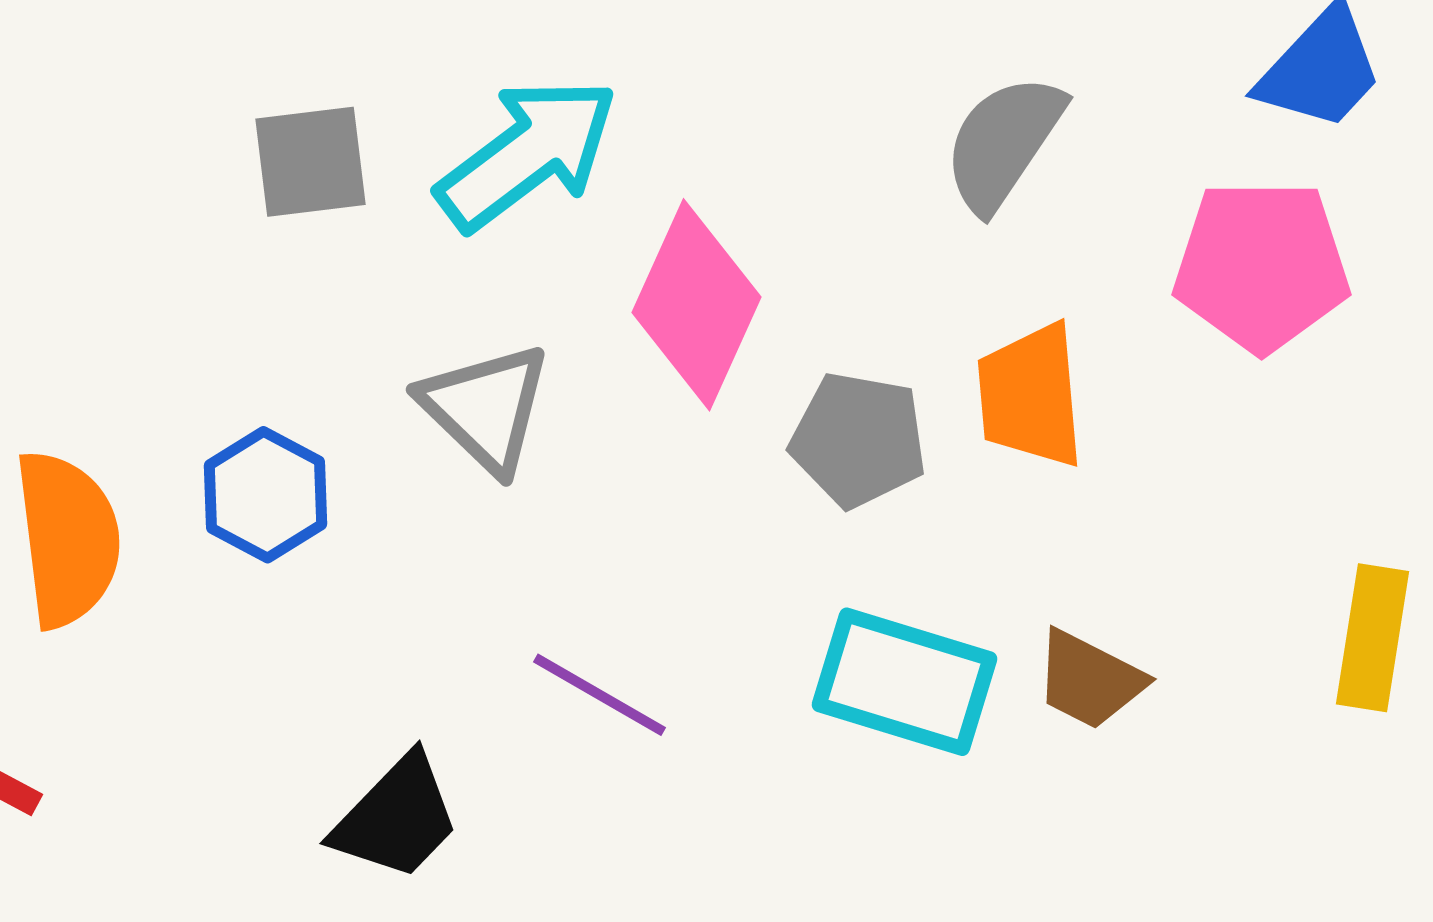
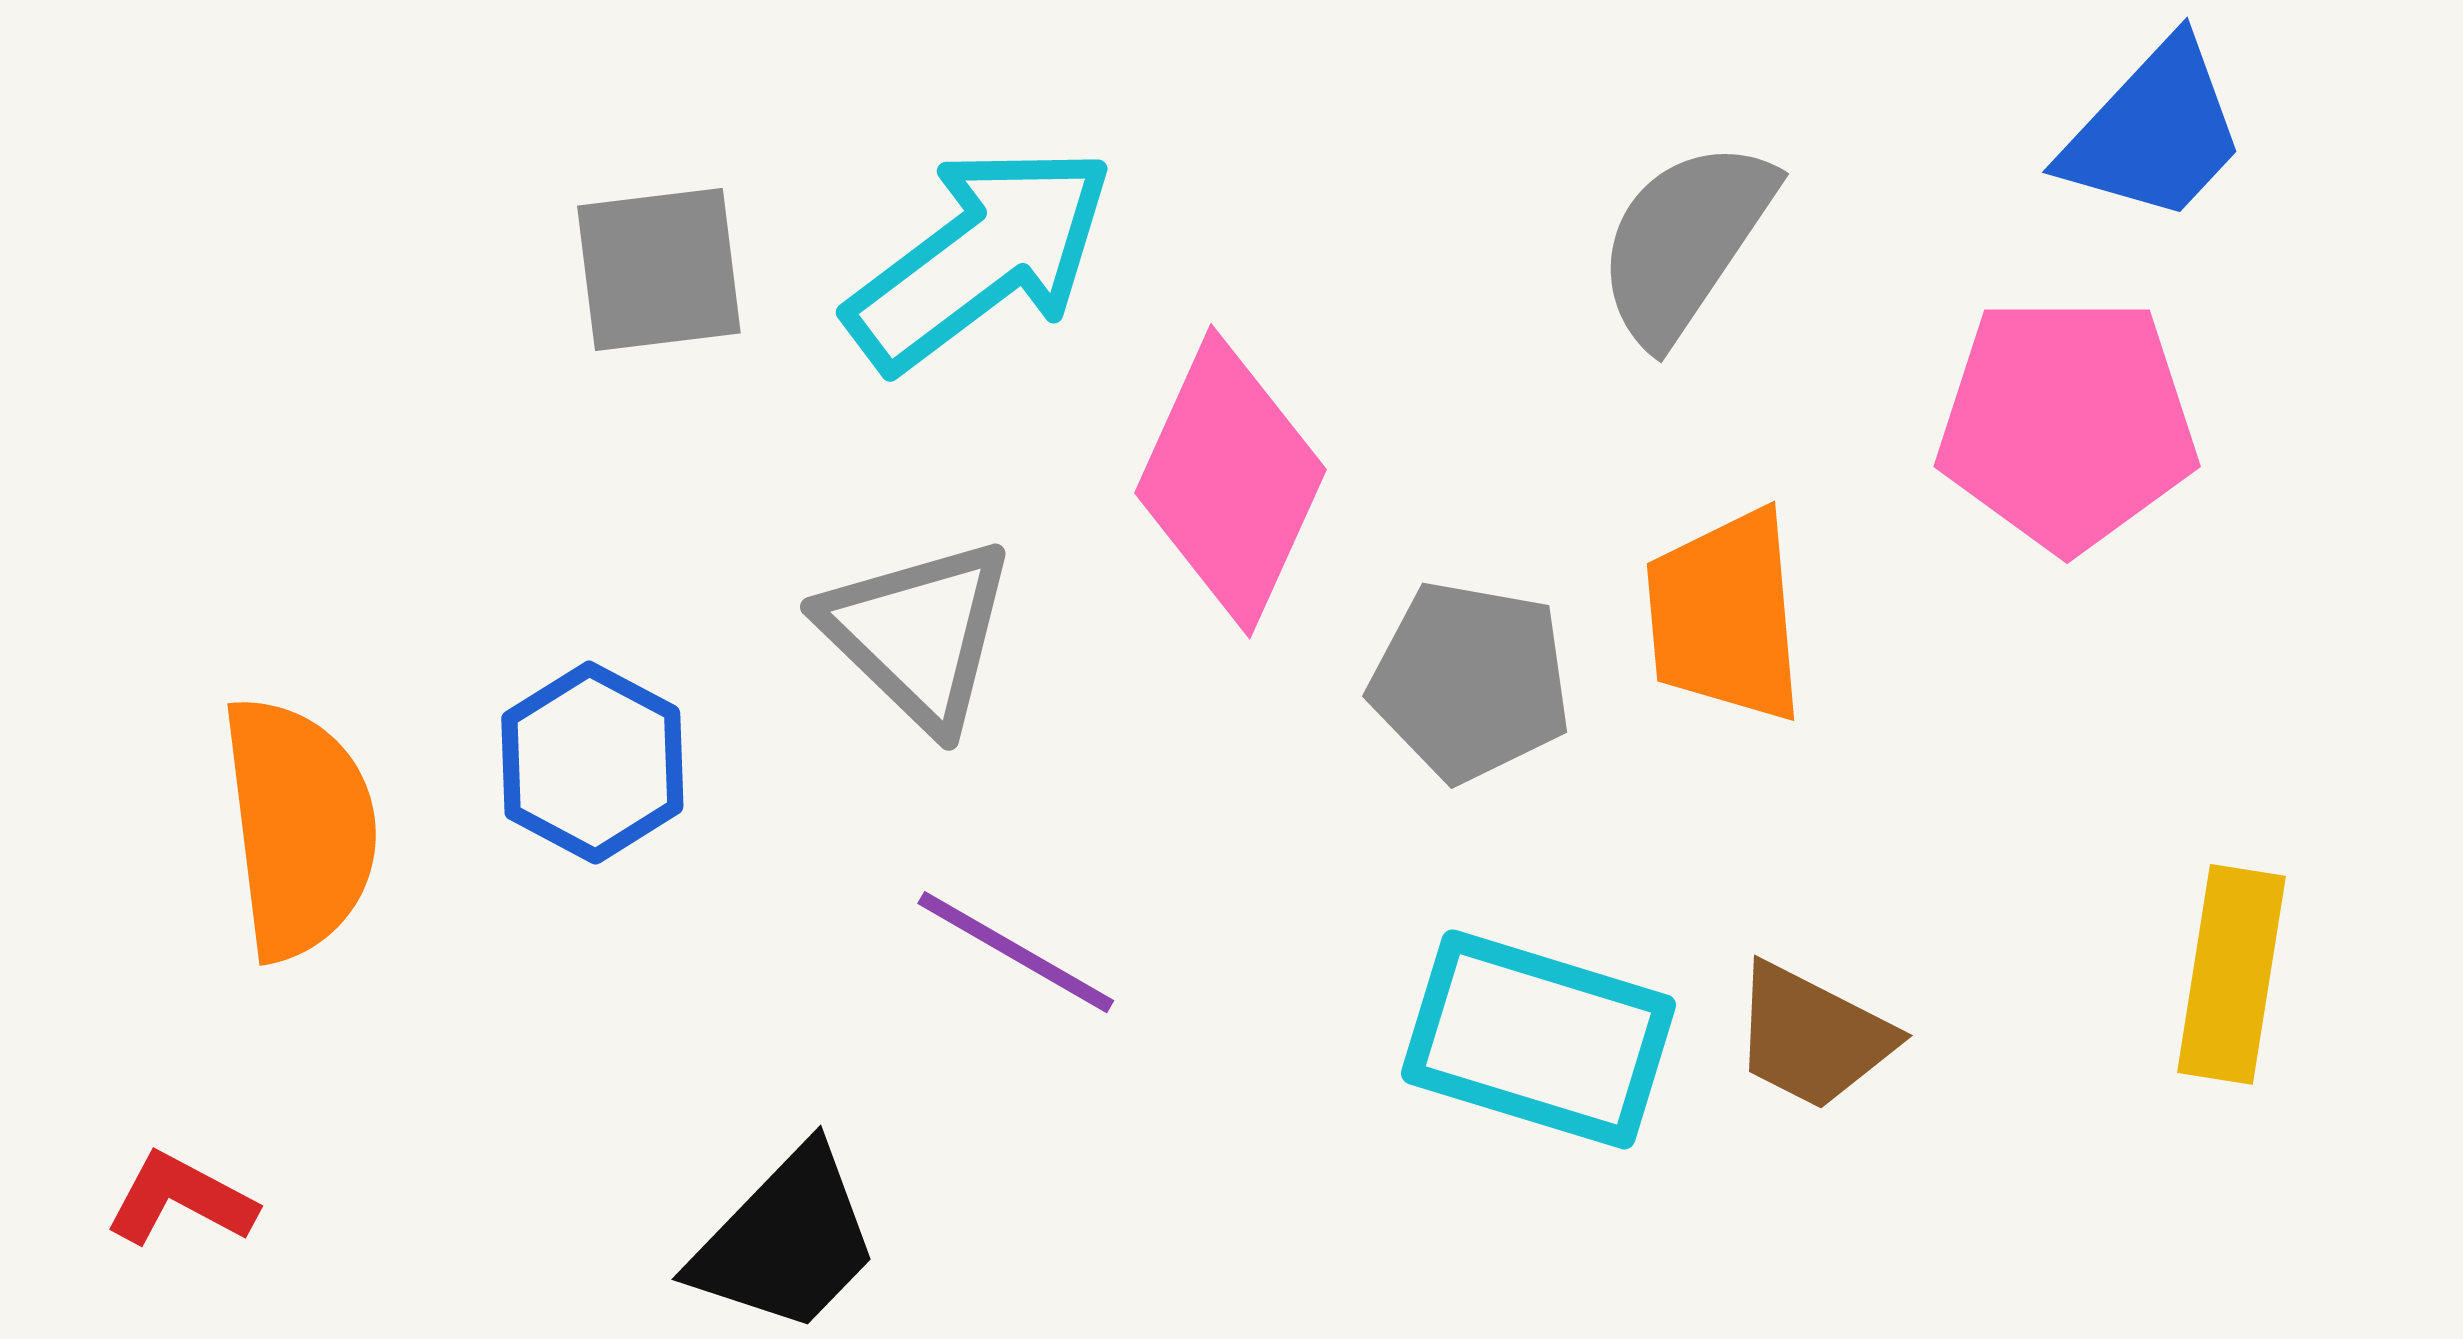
purple line: (600, 695) -> (1016, 952), moved

